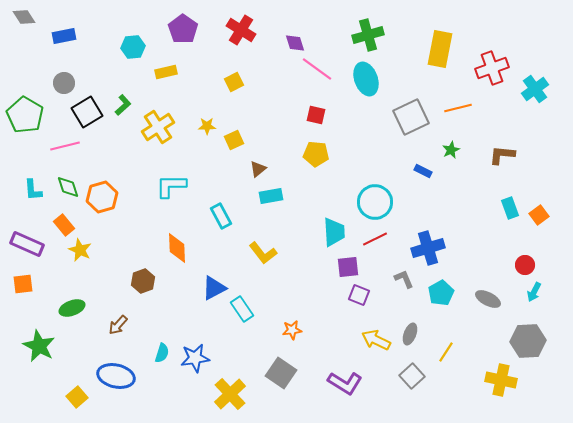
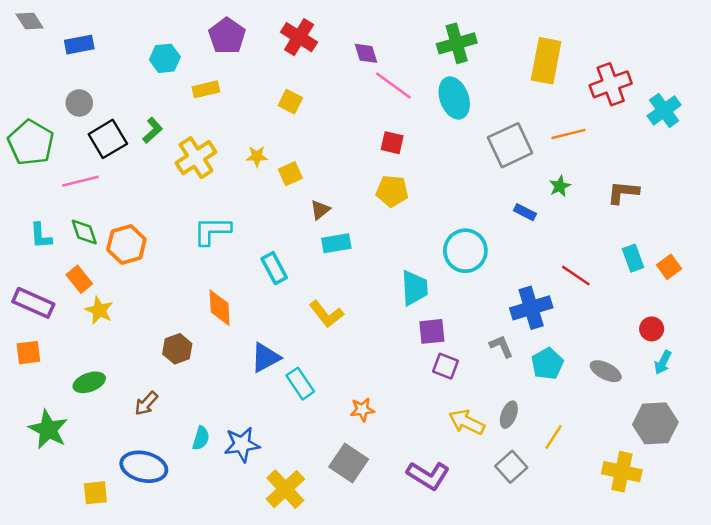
yellow square: (234, 82) -> (290, 102), turned -36
red line: (375, 239) -> (576, 276), moved, turned 60
yellow square: (77, 397) -> (95, 493), turned 35

